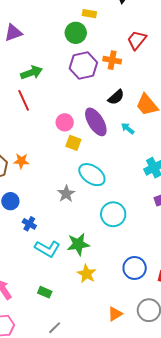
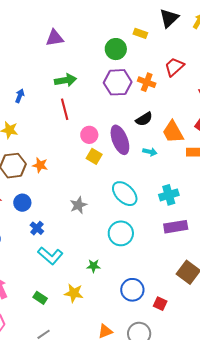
yellow rectangle: (89, 14) -> (140, 33), moved
red line: (24, 100) -> (65, 109), moved
cyan arrow: (128, 128) -> (150, 152), turned 144
cyan ellipse: (92, 175) -> (125, 194), moved
green star: (78, 244) -> (94, 266), moved, size x0.6
yellow star: (87, 274) -> (74, 293), moved, turned -30

